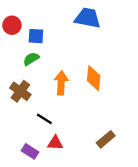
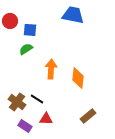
orange diamond: (94, 78) -> (78, 78), moved
brown cross: (20, 91) -> (17, 102), moved

